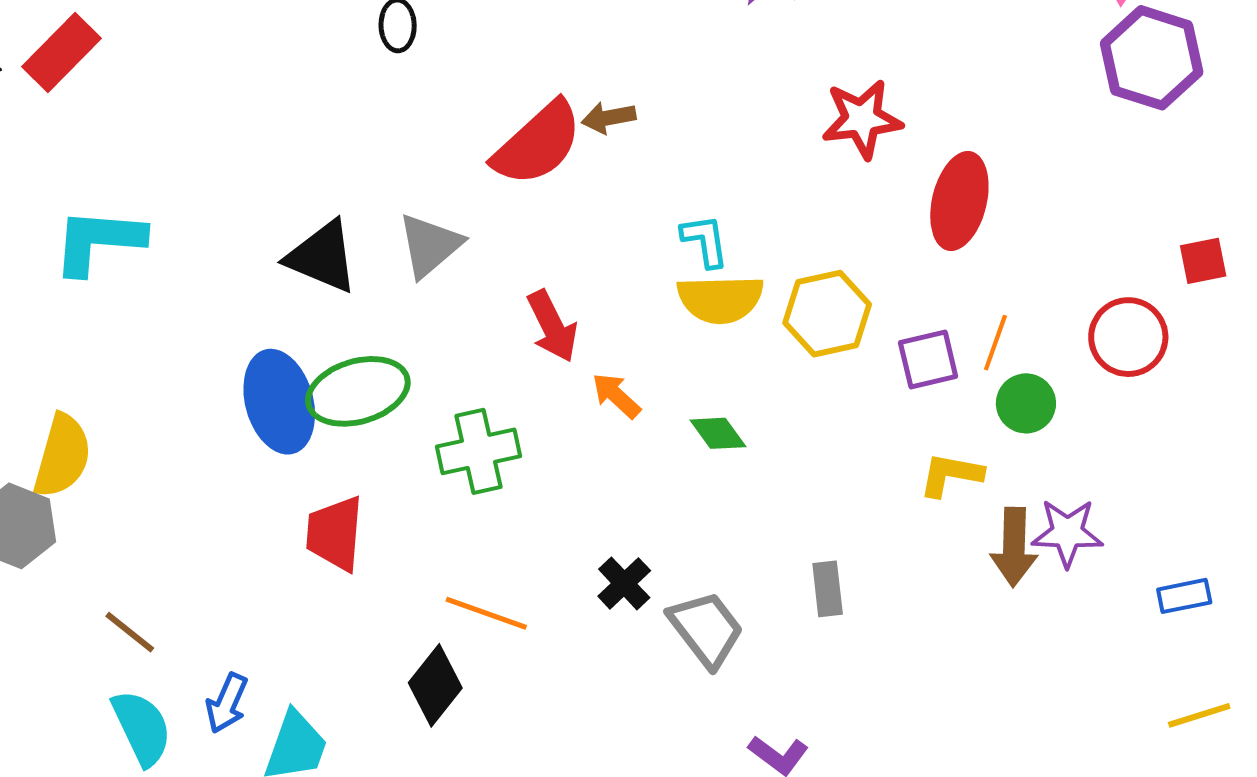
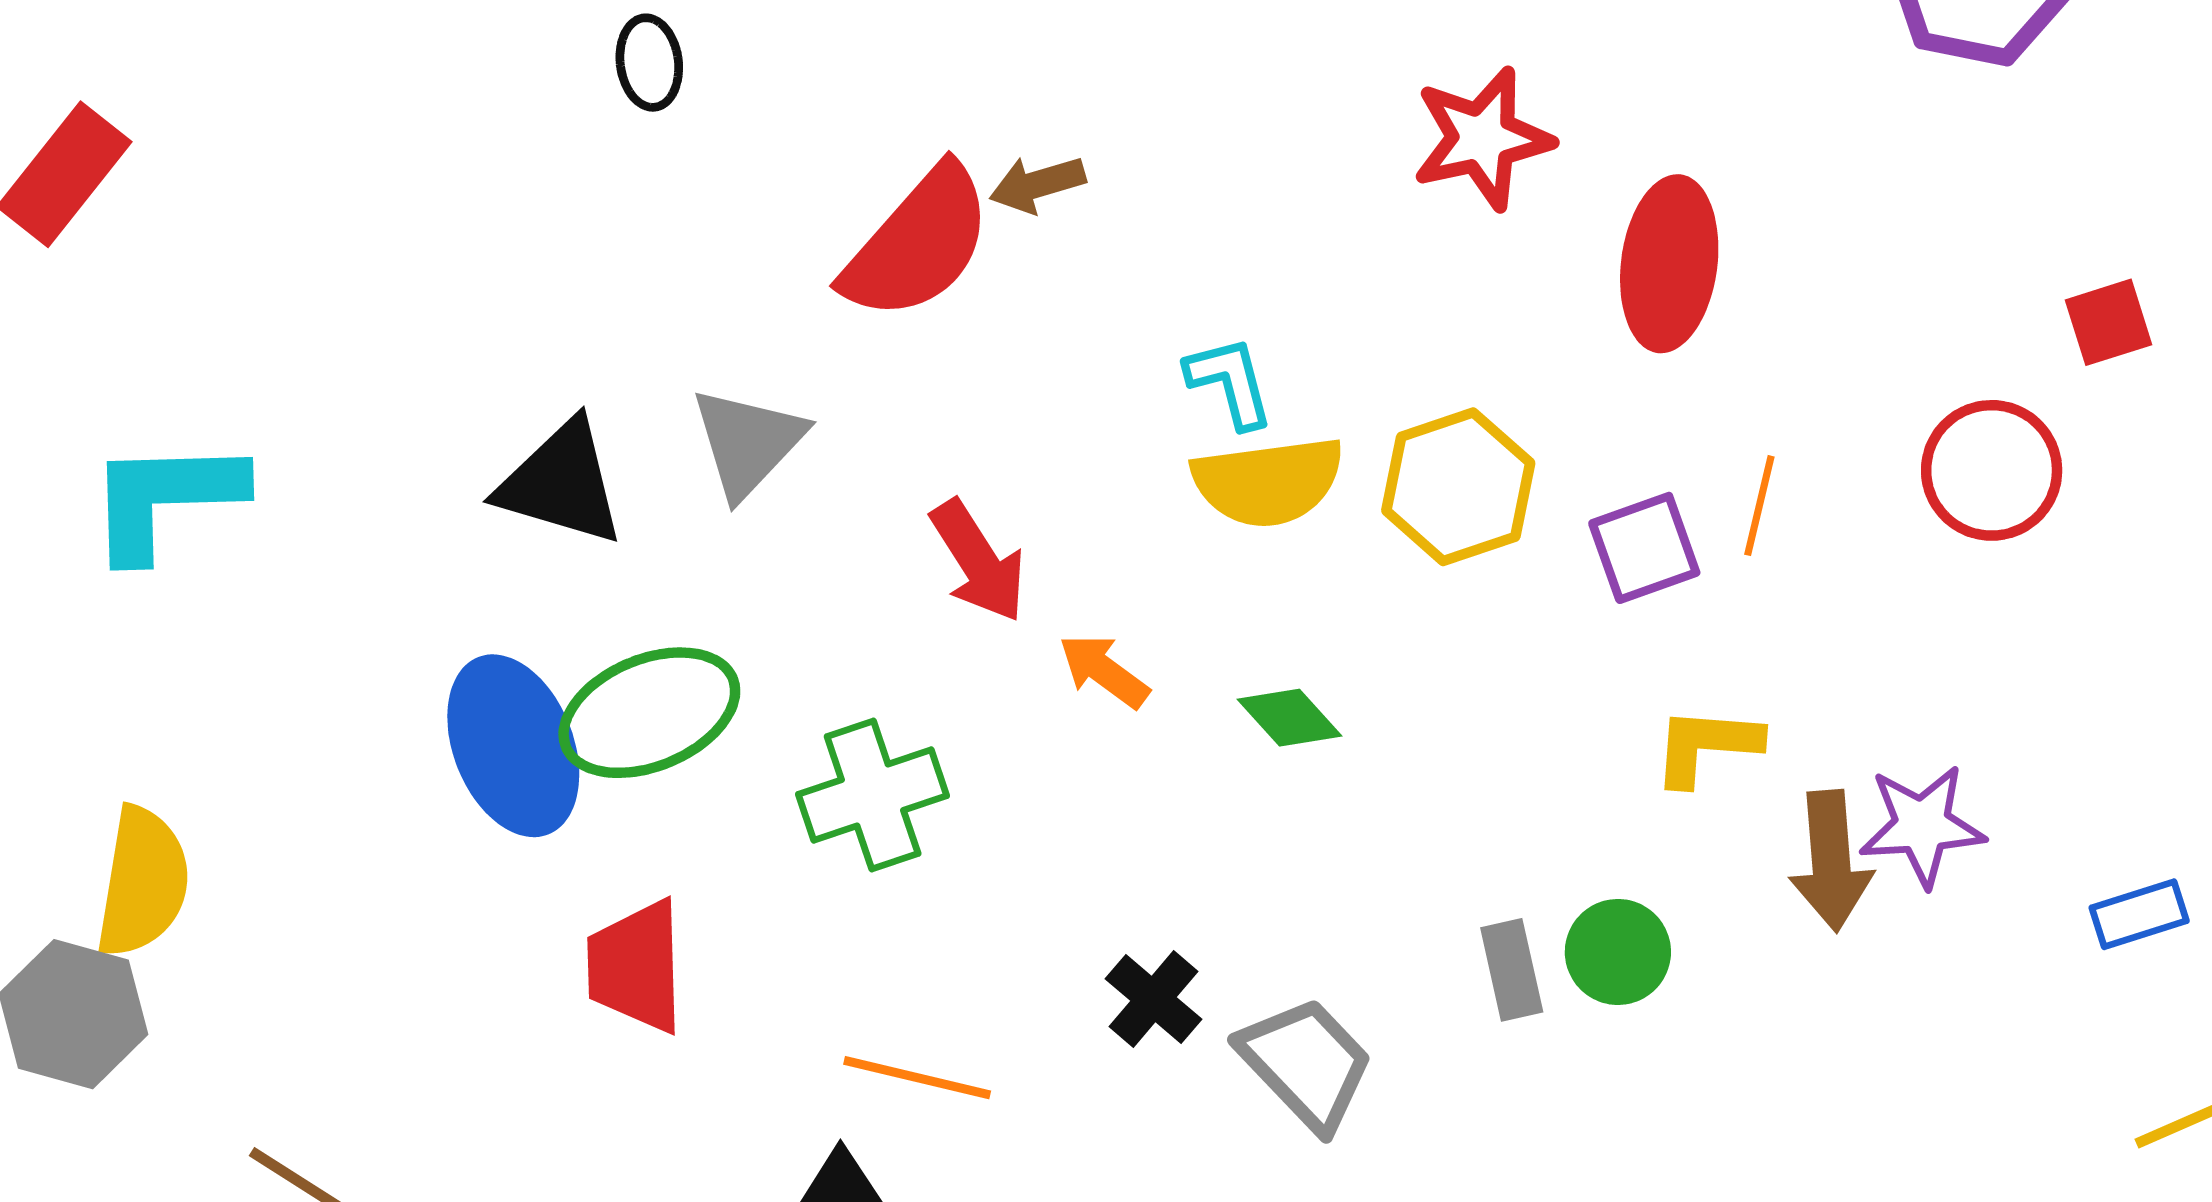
green circle: (1026, 403) -> (1618, 952), moved

